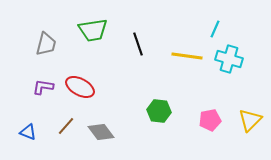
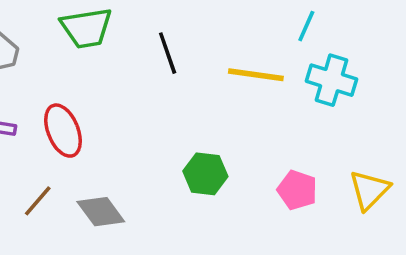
red ellipse: (80, 87) -> (63, 131), turned 40
pink pentagon: (210, 120) -> (297, 190), turned 30

